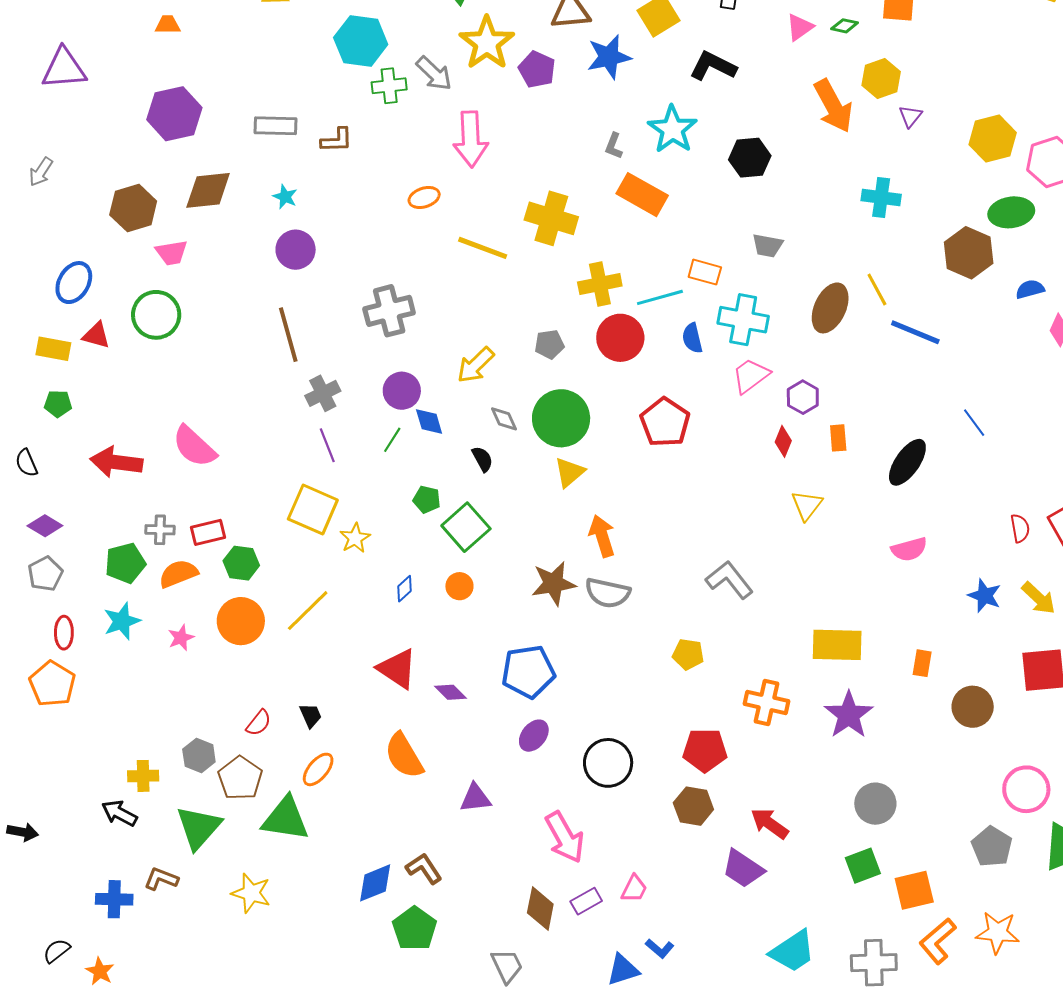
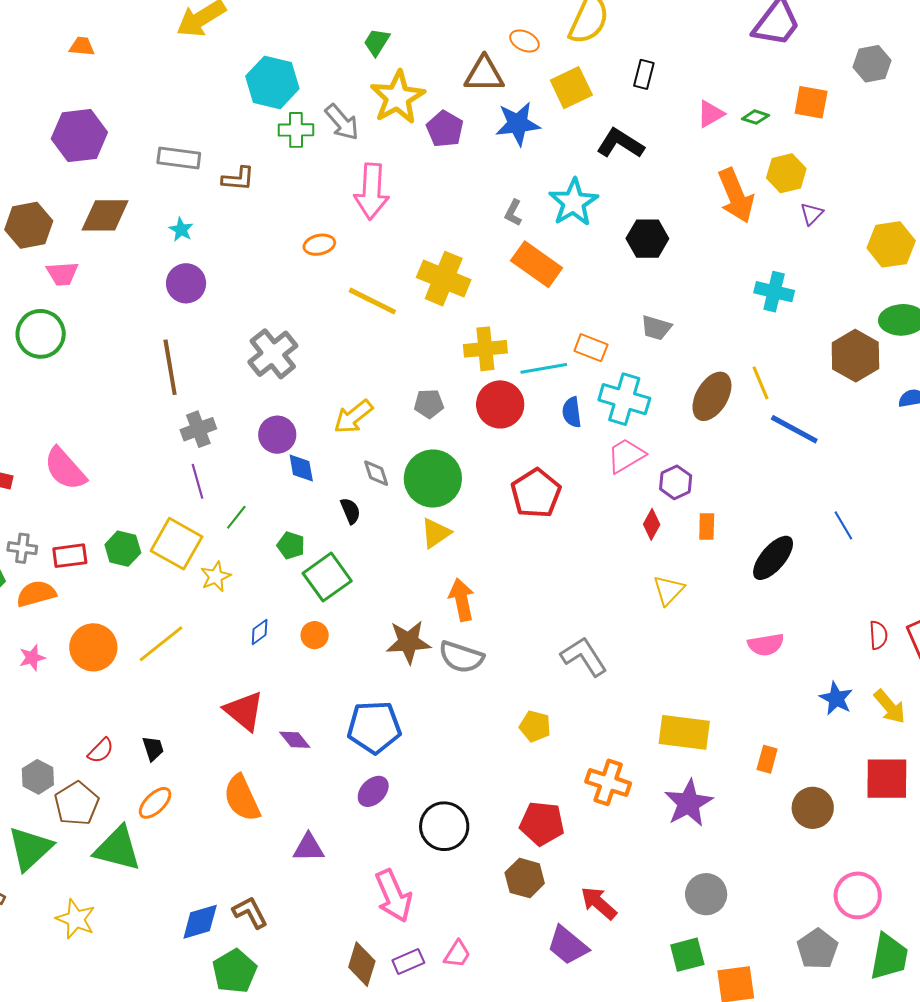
gray cross: (389, 311) -> (273, 354), turned -30
green line: (392, 440) -> (236, 517), moved
green hexagon: (241, 563) -> (123, 549), moved

